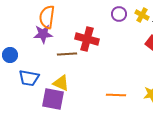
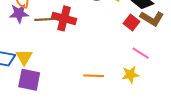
brown line: (67, 54) -> (45, 19), moved
yellow triangle: (61, 83) -> (24, 57), moved, turned 36

